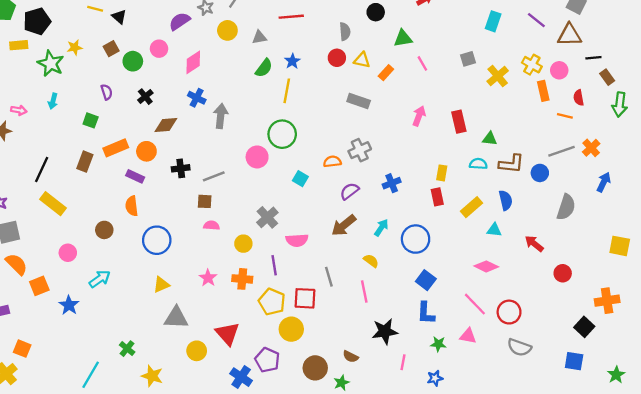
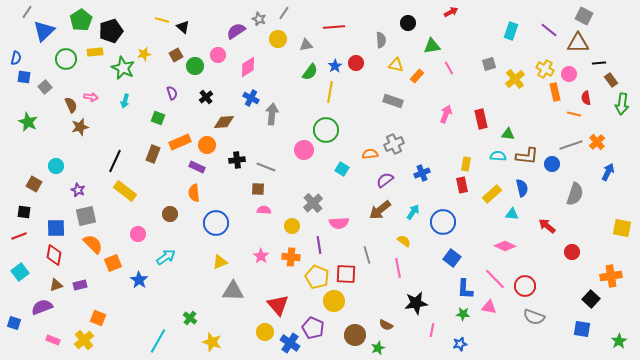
red circle: (337, 58) -> (356, 63), moved
pink arrow: (19, 110) -> (91, 97), moved
gray line: (214, 176) -> (266, 167), turned 42
blue L-shape: (426, 313) -> (465, 289), moved
yellow circle: (197, 351) -> (265, 332), moved

